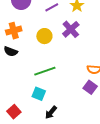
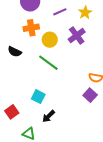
orange cross: (14, 31) -> (31, 28), moved
green line: (45, 71) -> (48, 63), moved, turned 50

